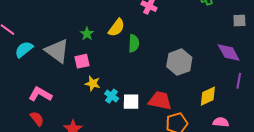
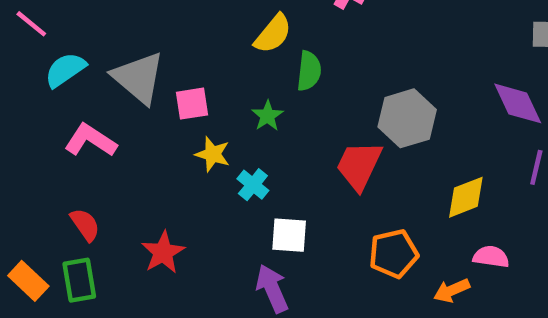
green star: (87, 34) -> (268, 116), moved
pink L-shape: (40, 94) -> (91, 140), moved
red trapezoid: (160, 101) -> (359, 165), moved, turned -80
white square: (131, 102) -> (289, 235), moved

